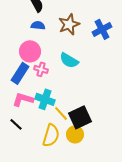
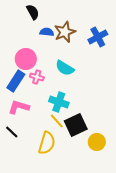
blue semicircle: (38, 25) -> (47, 32), moved
cyan cross: (45, 99) -> (59, 102), moved
yellow circle: (75, 134) -> (97, 142), moved

